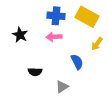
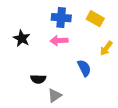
yellow rectangle: (87, 17) -> (95, 19), size x0.7
gray triangle: (62, 87) -> (55, 95), moved

